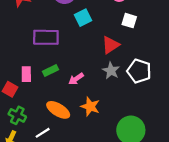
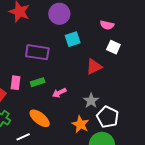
gray star: (111, 71) -> (91, 101), moved
white pentagon: (139, 71) -> (108, 117), moved
orange star: (90, 106) -> (80, 124), moved

